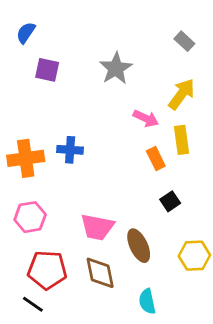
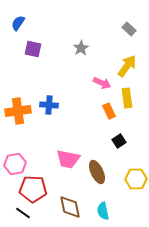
gray star: (116, 68) -> (81, 48), size x0.7
pink hexagon: (30, 217) -> (15, 164), moved
brown diamond: (100, 273) -> (70, 207), moved

